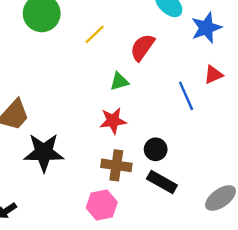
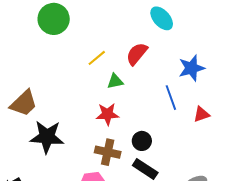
blue star: (206, 28) -> (192, 68), moved
yellow line: (95, 34) -> (97, 58), moved
red triangle: (213, 75) -> (201, 114), moved

